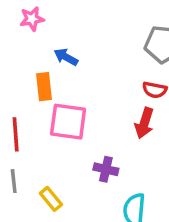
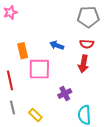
blue arrow: (66, 57) -> (57, 45), moved
purple cross: (106, 169) -> (65, 94), turned -32

